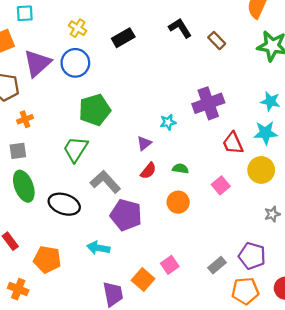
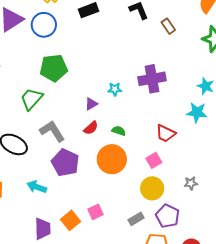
red trapezoid: (233, 143) -> (166, 133), moved, turned -50
yellow circle: (261, 170) -> (152, 188), moved
pink square: (221, 185) -> (154, 160), moved
orange circle: (178, 202) -> (112, 159), size x1.5

